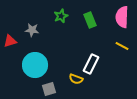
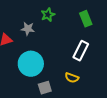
green star: (61, 16) -> (48, 15), moved
white rectangle: (91, 64) -> (81, 51), moved

